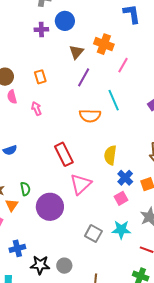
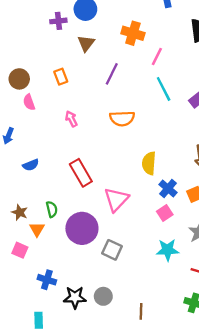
brown triangle: (76, 52) -> (86, 43), moved
cyan line: (114, 100) -> (164, 89), moved
pink arrow: (36, 109) -> (71, 119), moved
red rectangle: (64, 154) -> (81, 173), moved
gray square: (93, 234) -> (112, 250), moved
blue cross: (17, 248) -> (47, 280), turned 35

